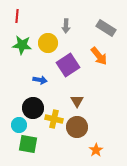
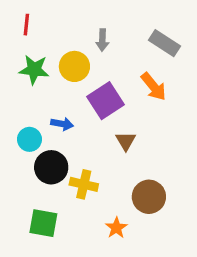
brown triangle: (77, 101) -> (126, 141), moved
cyan circle: (19, 125) -> (29, 139), moved
brown circle: (77, 127) -> (149, 197), moved
orange star: (96, 150) -> (116, 228), moved

